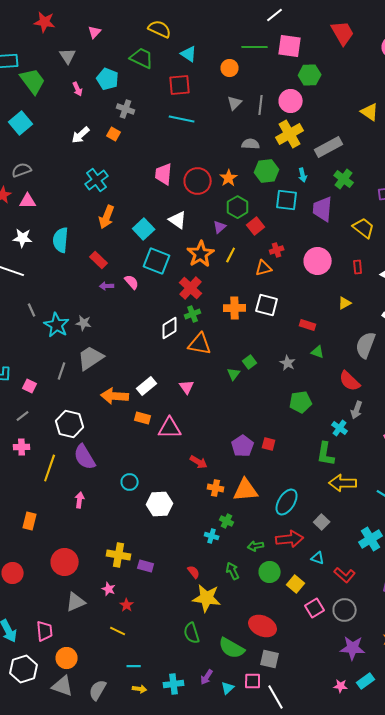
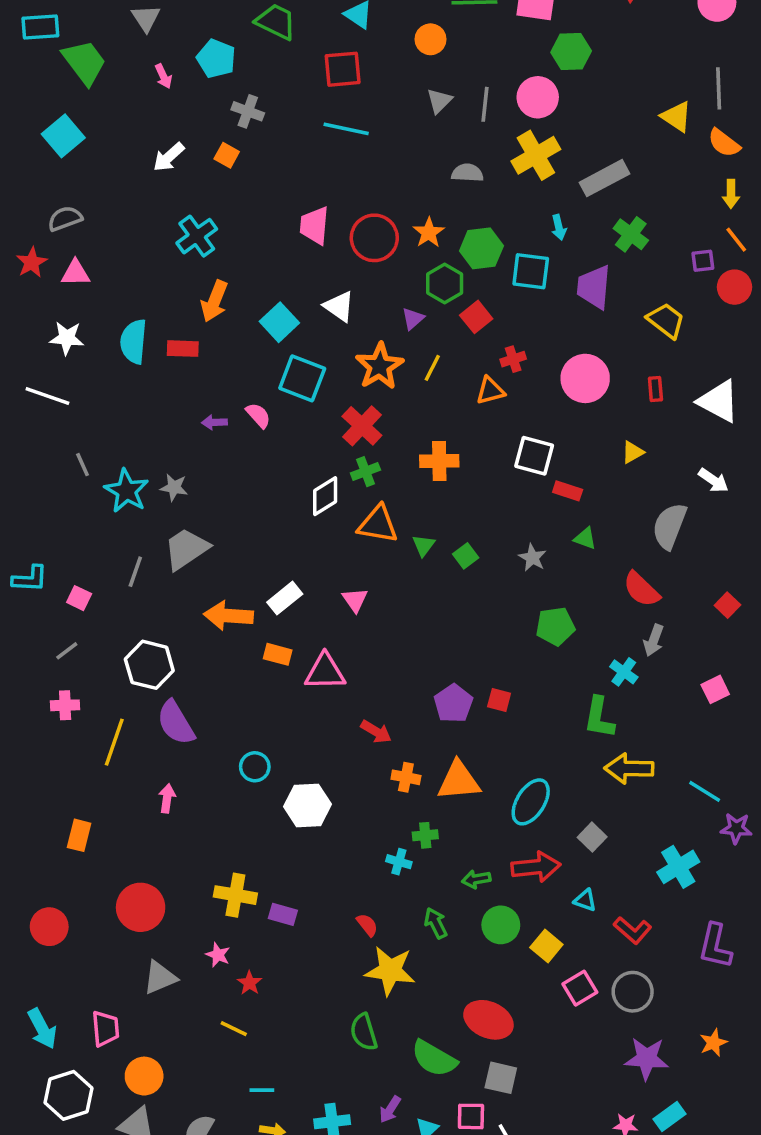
green hexagon: (267, 171) -> (481, 248), moved
red rectangle: (99, 260) -> (183, 349), moved, turned -42
white square: (267, 305) -> (534, 456), moved
green triangle: (234, 374) -> (423, 545), moved
green cross: (227, 521) -> (425, 835), turned -32

